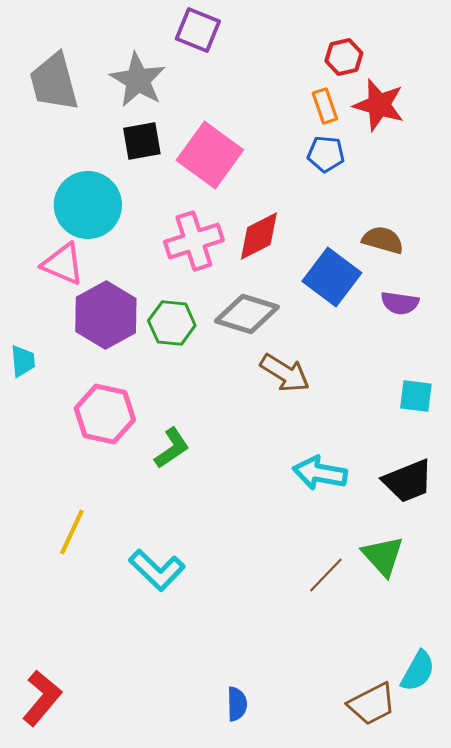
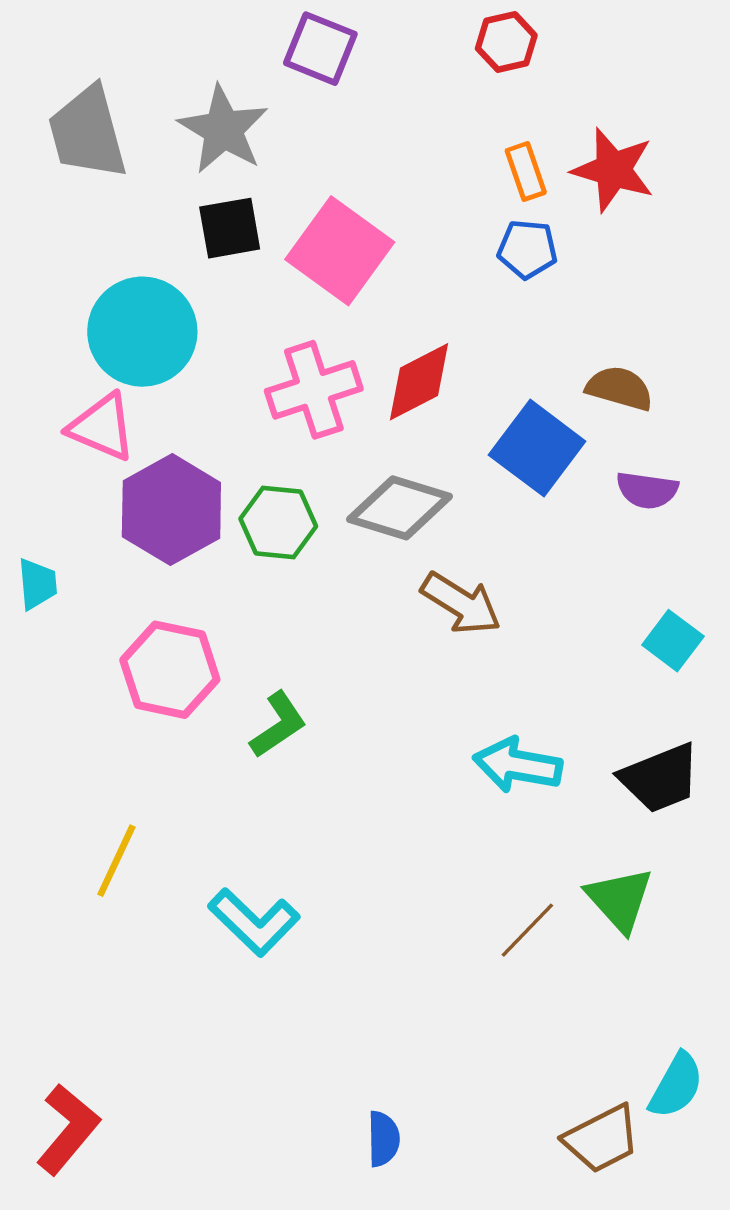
red hexagon: (344, 57) -> (506, 42), moved
cyan square: (416, 396) -> (673, 641), turned 30

